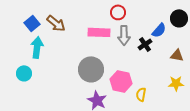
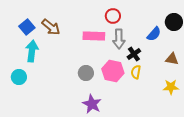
black cross: (145, 44) -> (134, 54), moved
gray circle: (91, 69) -> (86, 73), size x0.6
pink hexagon: (121, 81) -> (113, 71), moved
yellow semicircle: (141, 94) -> (136, 72), moved

